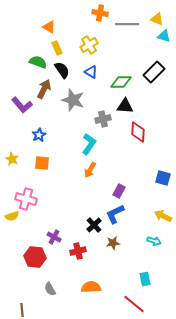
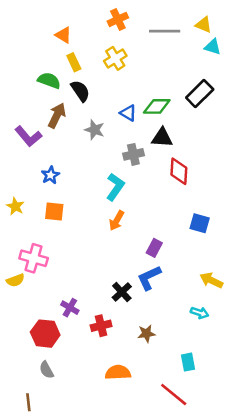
orange cross: (100, 13) -> (118, 19), moved, turned -35
blue triangle: (91, 72) -> (128, 113), moved
gray star: (73, 100) -> (95, 130), size x0.7
blue square: (163, 178) -> (200, 223), moved
brown star: (113, 243) -> (146, 334), moved
gray semicircle: (50, 289) -> (47, 370), moved

